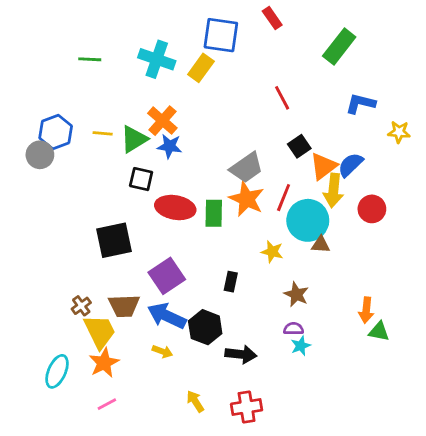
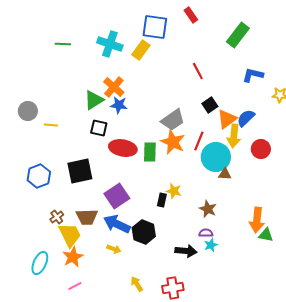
blue hexagon: (56, 132) -> (39, 176), moved
yellow line: (103, 133) -> (51, 125), moved
yellow star: (272, 252) -> (174, 191), moved
orange arrow: (366, 310) -> (257, 220), size x1.4
black arrow: (241, 354) -> (186, 251), moved

